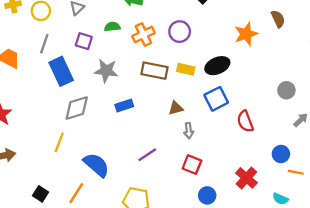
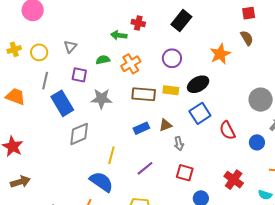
purple circle: (180, 32) -> (172, 58), moved
gray circle: (286, 90) -> (261, 100), size x1.5
blue rectangle: (124, 105) -> (141, 128), moved
yellow line: (59, 142) -> (111, 155), moved
blue circle: (281, 154) -> (257, 142), moved

